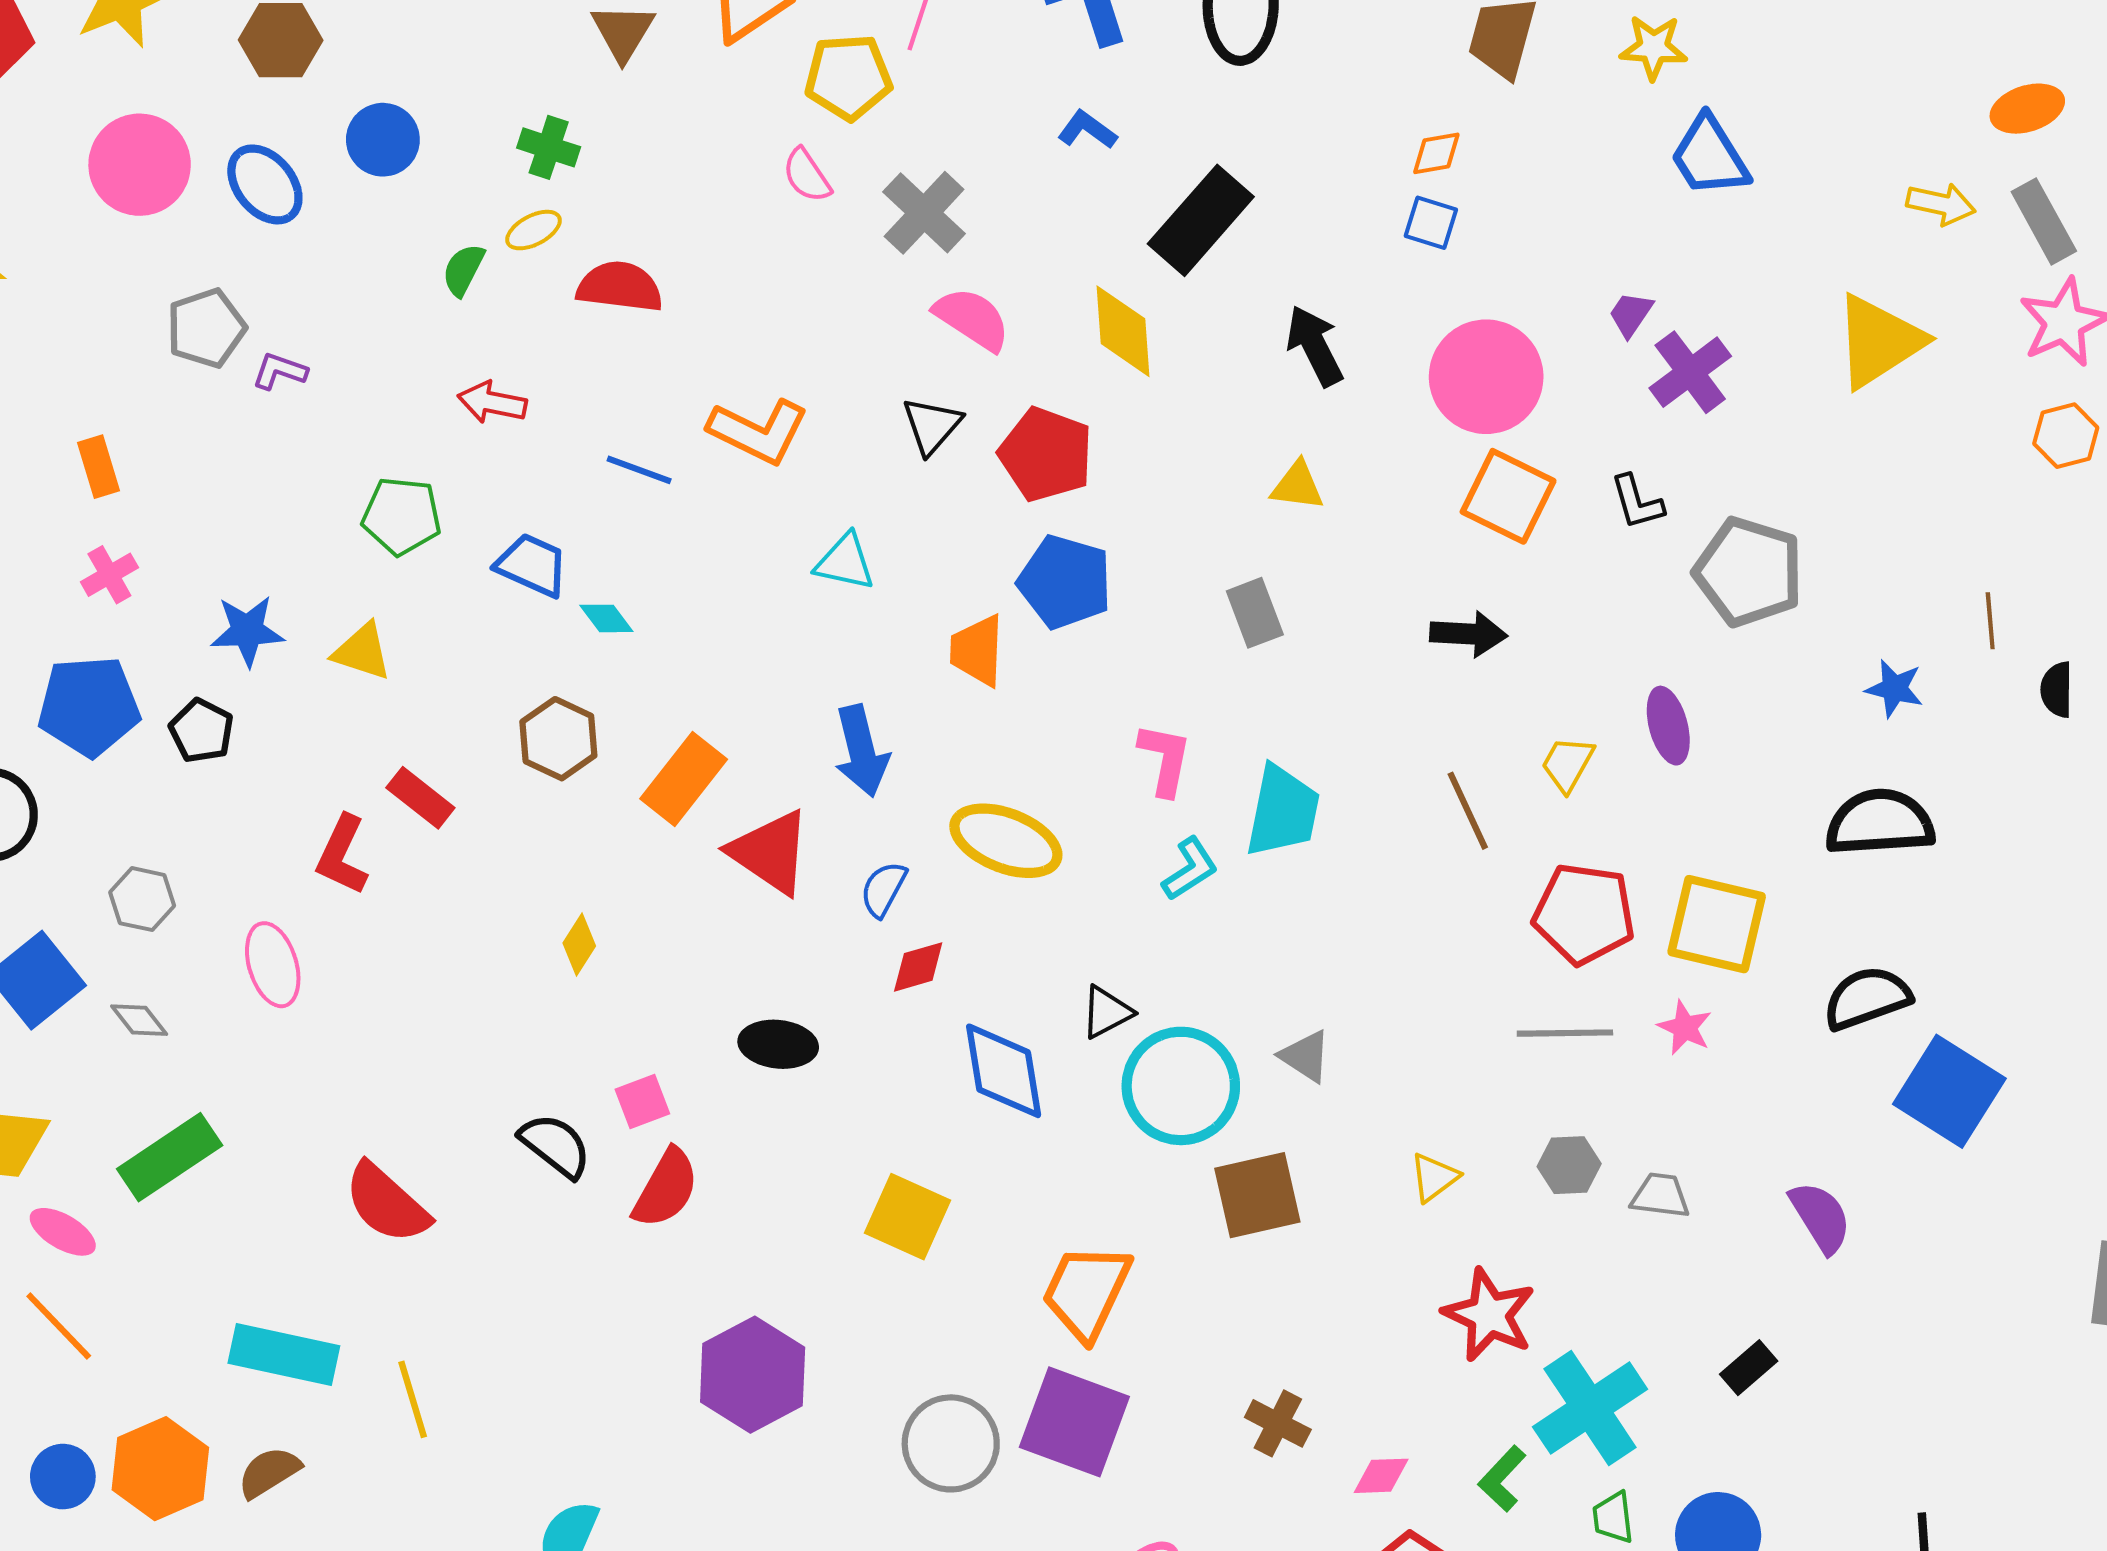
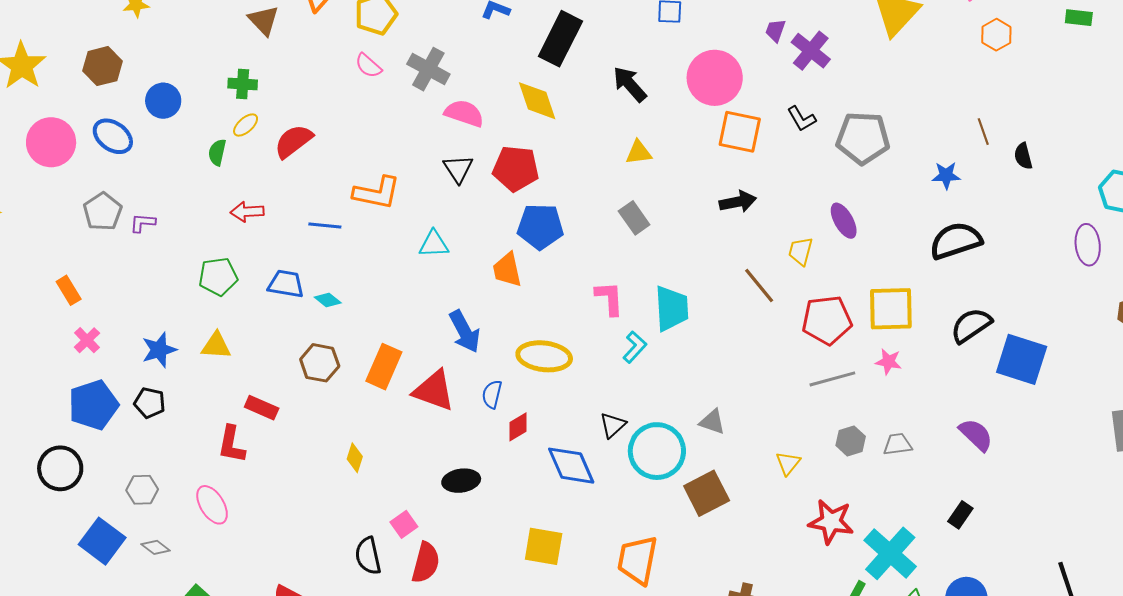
red semicircle: (620, 287) -> (293, 141), turned -30
black semicircle: (555, 1146) -> (368, 556), turned -126

